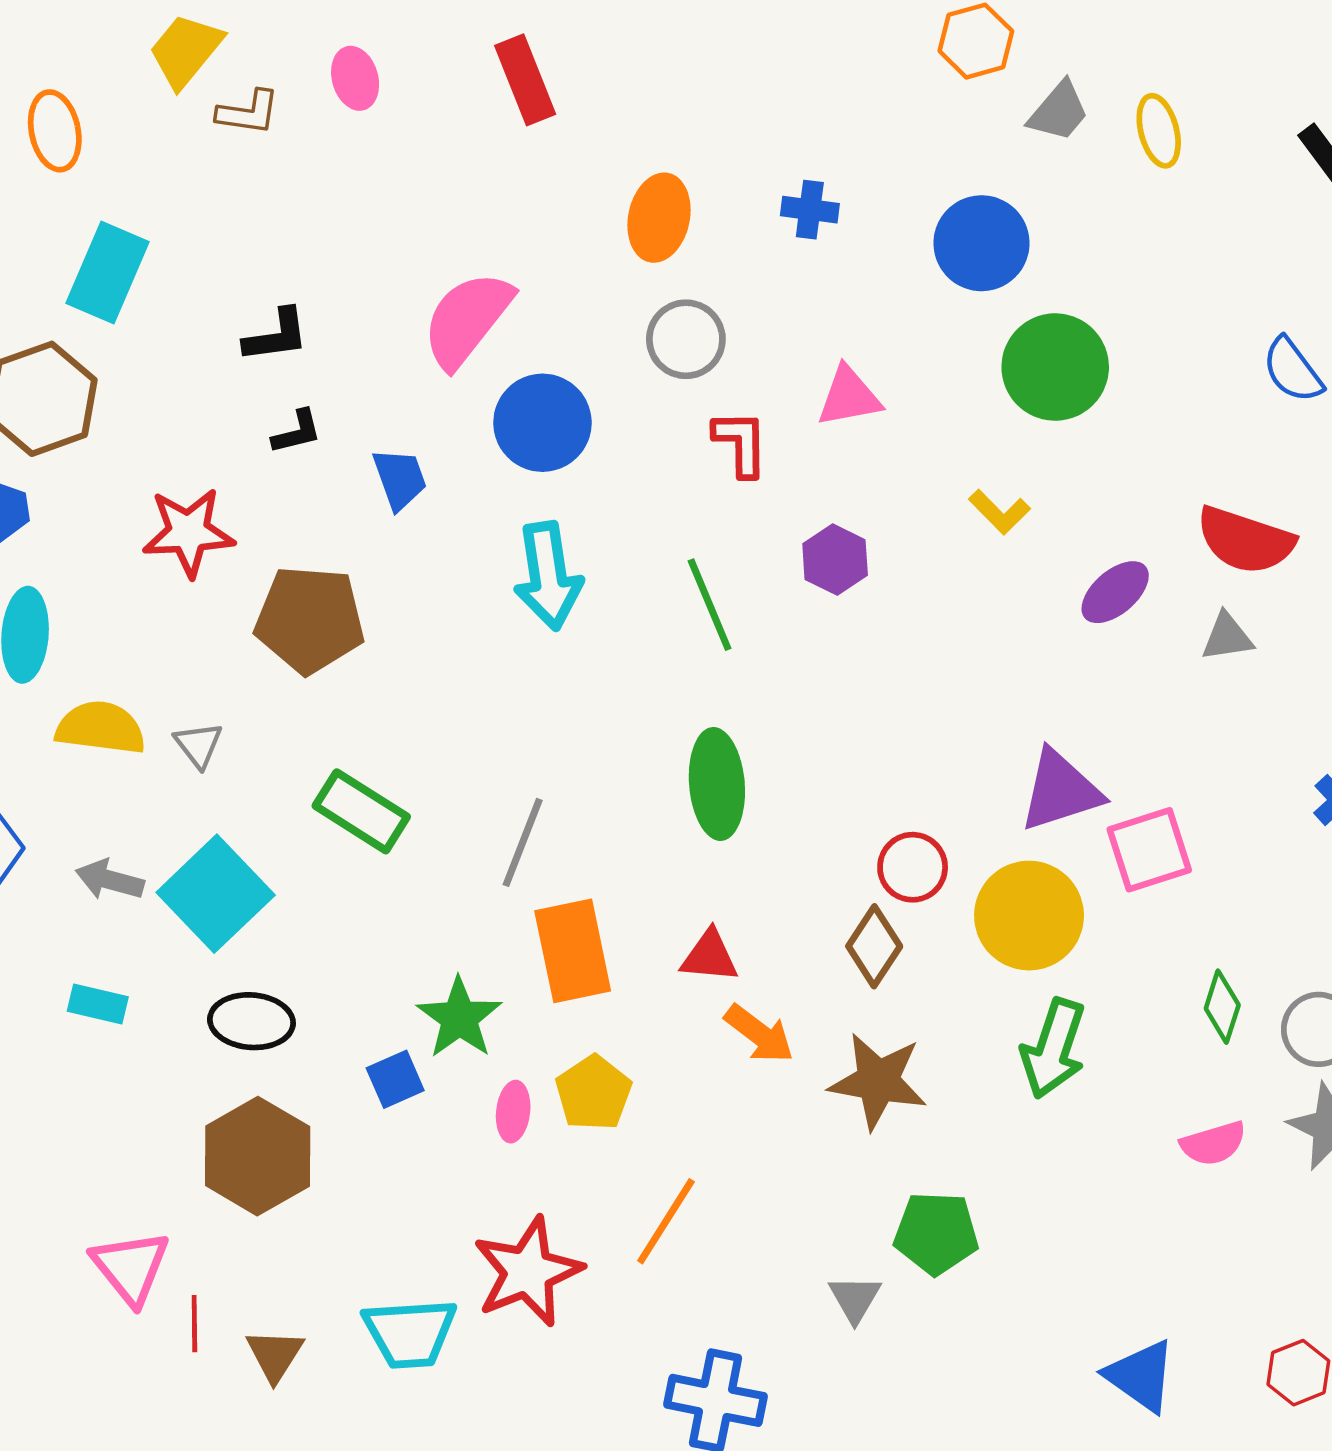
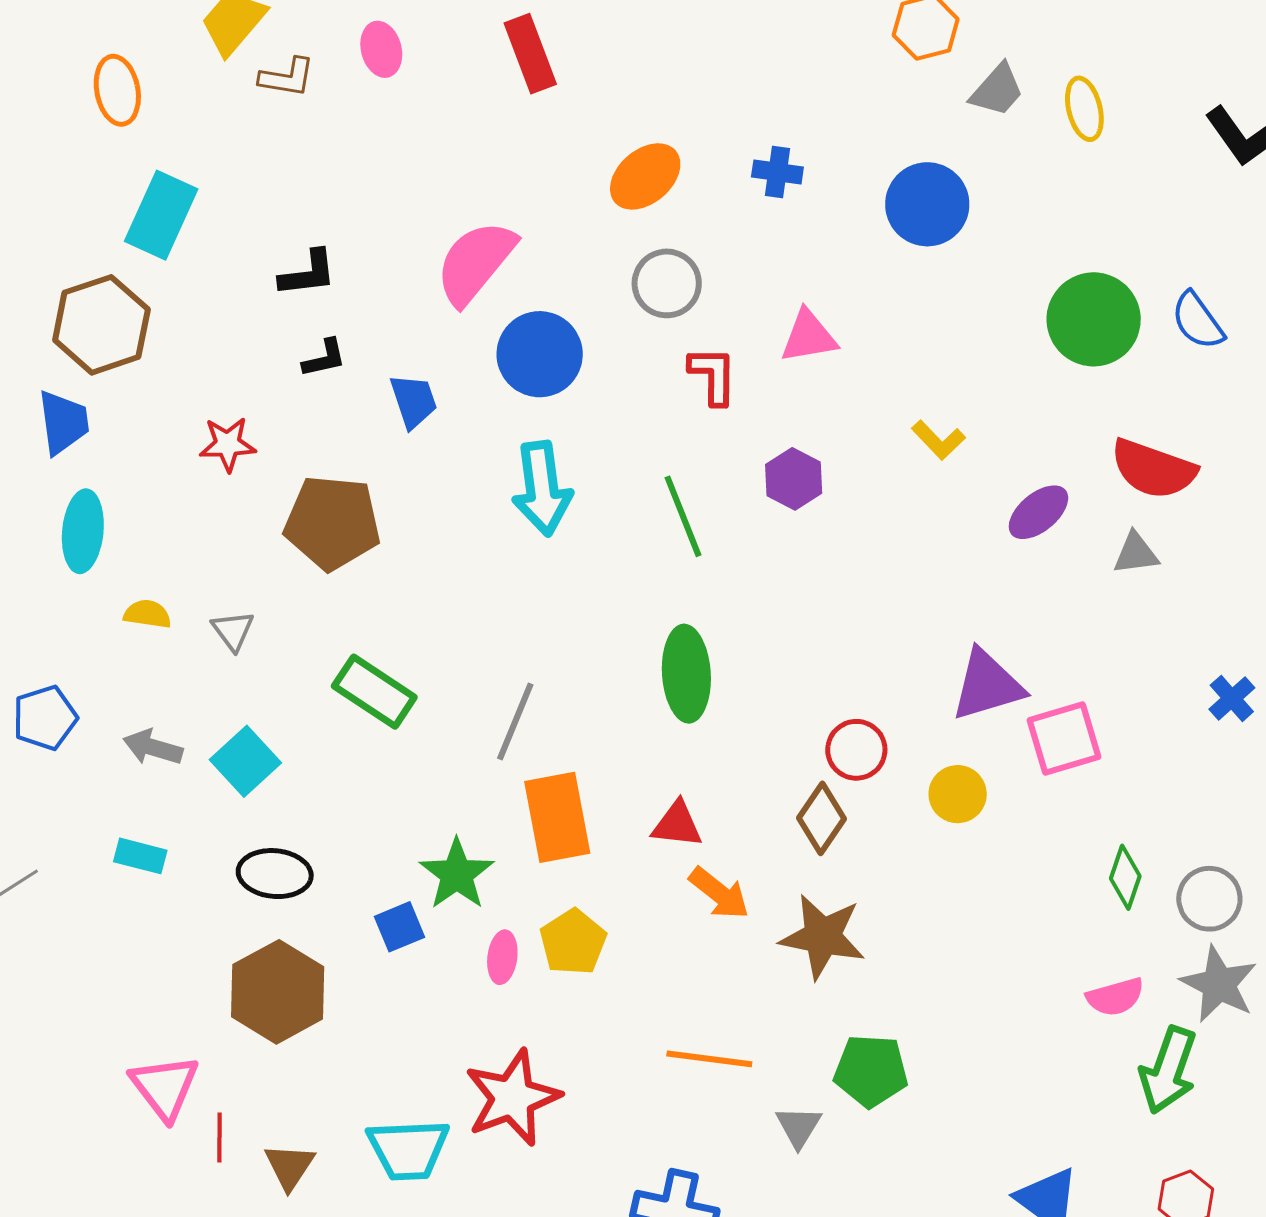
orange ellipse: (659, 218) -> (645, 176), turned 36
green circle: (1055, 367) -> (1094, 319), moved
red star: (188, 532) -> (228, 444), size x0.7
yellow semicircle: (101, 728) -> (147, 614), size x0.6
cyan square: (216, 894) -> (245, 761), size x0.7
yellow circle: (1029, 916) -> (958, 794), size x0.6
green arrow: (1053, 1049) -> (1168, 1070), moved
orange line: (666, 1221) -> (709, 1059), moved, turned 64

